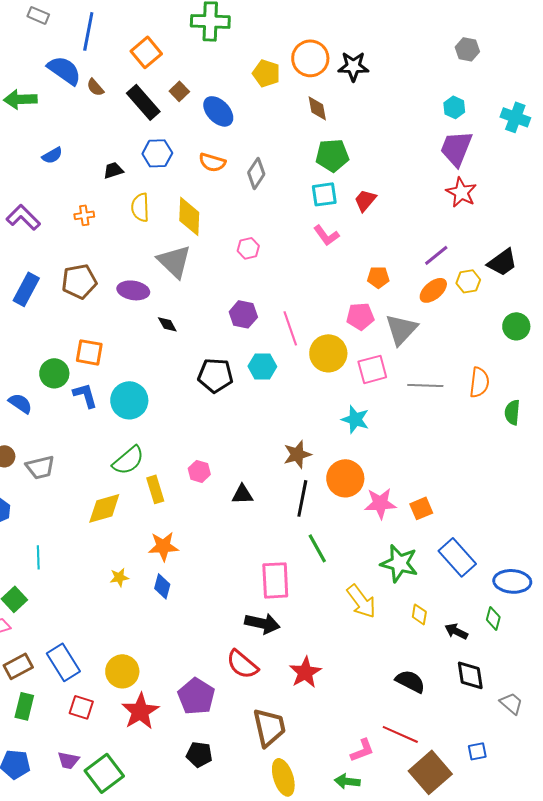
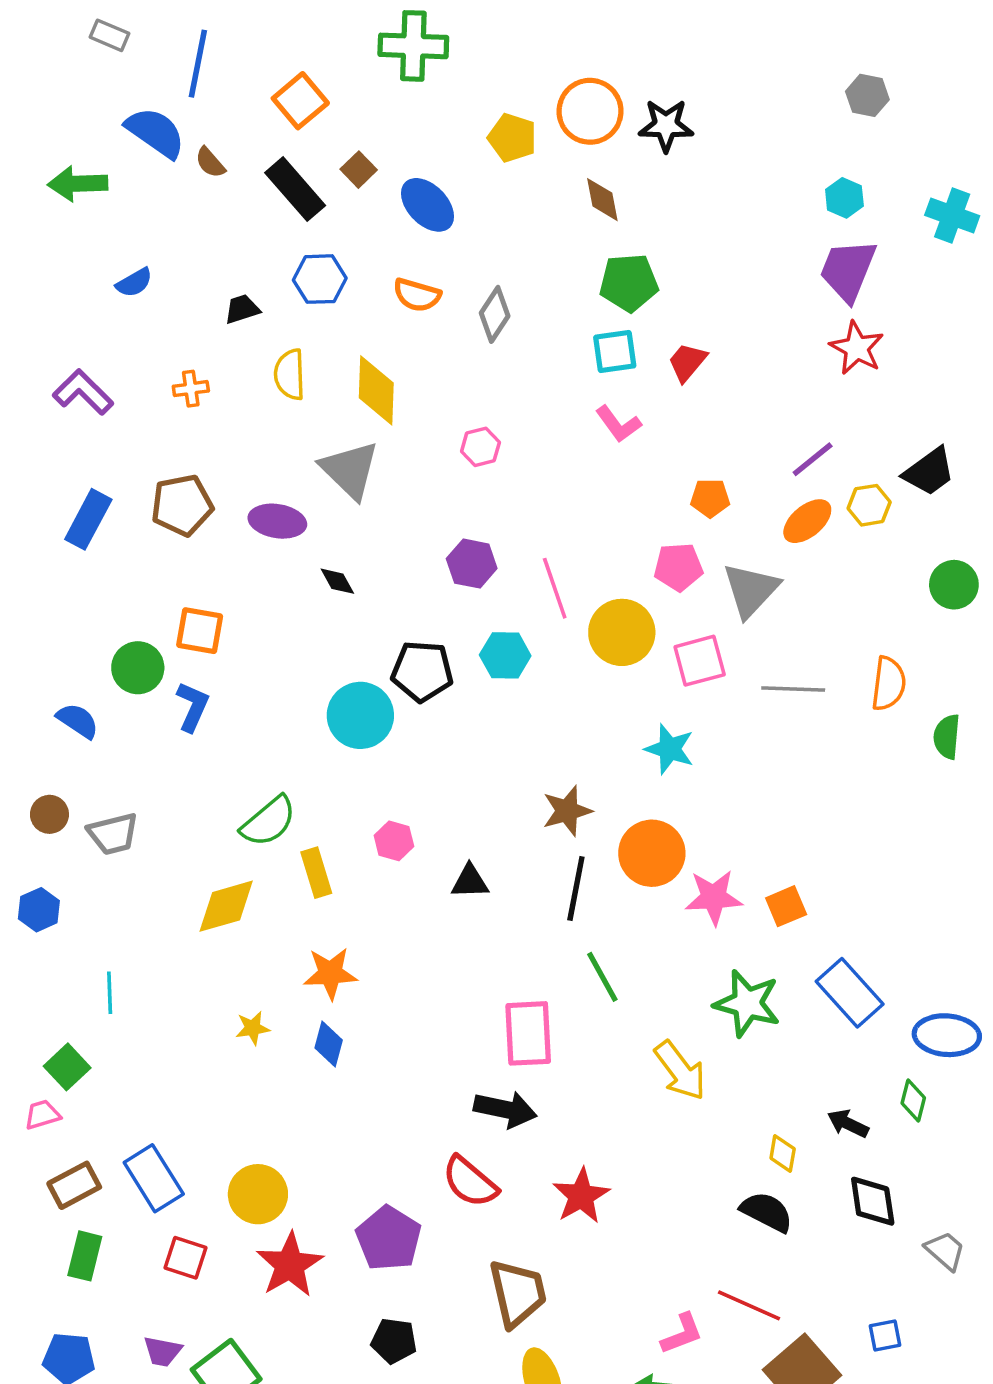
blue L-shape: (85, 395) -> (193, 707), turned 40
cyan circle: (129, 400) -> (360, 715), moved
yellow diamond: (419, 614) -> (783, 1154), moved

